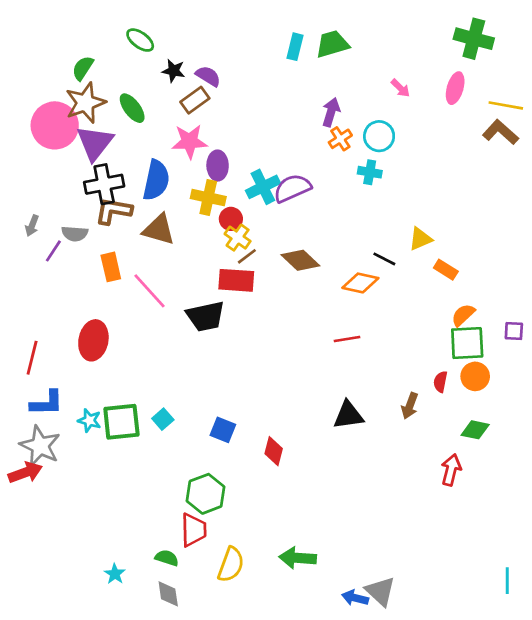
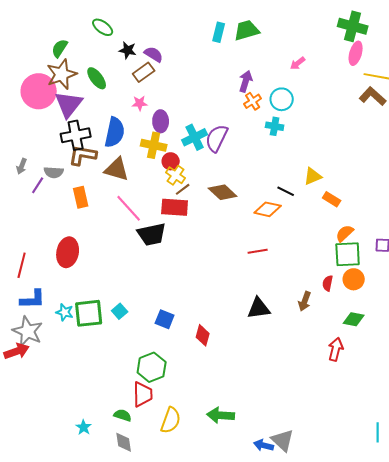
pink arrow: (400, 88) -> (298, 63), turned 98
pink ellipse: (455, 88) -> (356, 53), moved
pink star: (190, 141) -> (140, 103), size x0.6
purple semicircle: (292, 188) -> (217, 138), turned -40
pink line: (149, 291) -> (129, 208), moved

